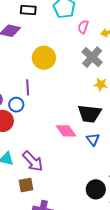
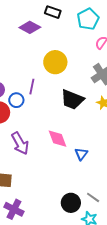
black trapezoid: (89, 114) -> (72, 100), moved
purple arrow: (33, 161) -> (20, 143), moved

